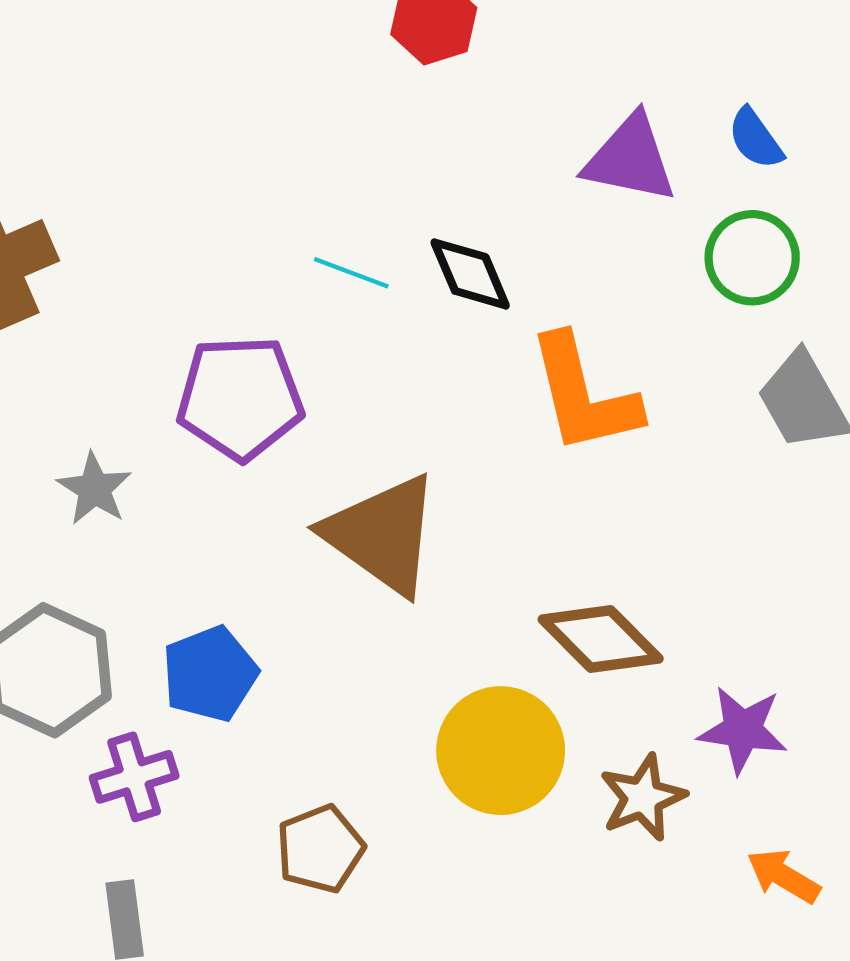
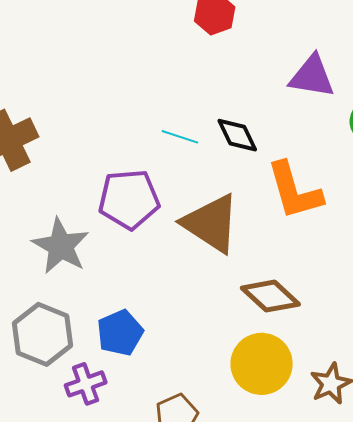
gray star: (94, 489) -> (61, 246), size x1.6
brown triangle: (382, 535) -> (211, 223), moved
brown diamond: (601, 639) -> (270, 296), moved

